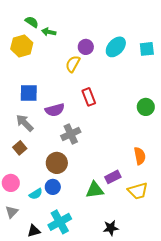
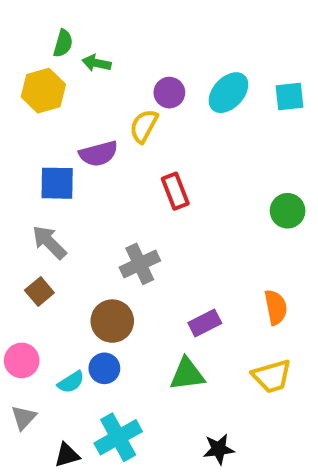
green semicircle: (32, 22) -> (63, 43), turned 72
purple semicircle: (55, 110) -> (98, 154), moved
purple rectangle: (113, 177) -> (205, 323), moved

